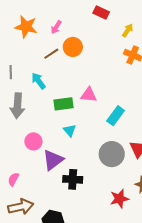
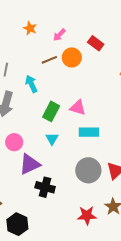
red rectangle: (101, 12) -> (96, 43), moved
orange star: (26, 27) -> (30, 28), size x0.6
green rectangle: (63, 104) -> (51, 111), turned -66
cyan rectangle: (116, 116) -> (89, 132), moved, turned 42

